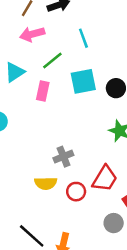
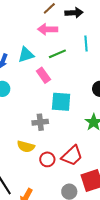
cyan square: (83, 81) -> (61, 102), moved
pink rectangle: (43, 91) -> (43, 75), turned -63
gray cross: (63, 157) -> (40, 122), moved

